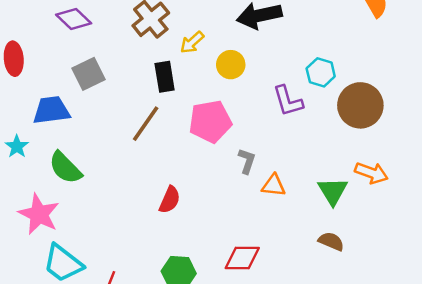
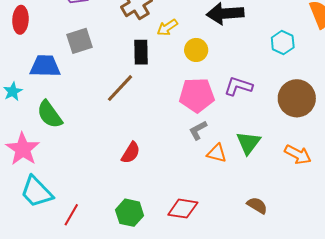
cyan hexagon: (321, 72) -> (283, 43), moved
purple L-shape: (288, 101) -> (238, 86), turned 116
pink pentagon: (210, 121) -> (197, 95), moved
gray L-shape: (247, 161) -> (198, 130), turned -145
green triangle: (333, 191) -> (248, 143), moved

